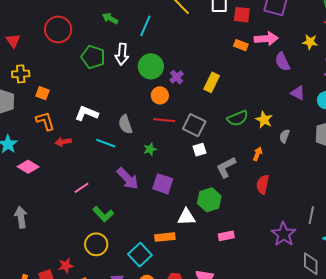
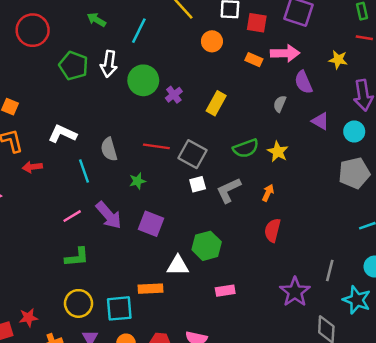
orange circle: (160, 95) -> (212, 41), moved
gray semicircle: (284, 136) -> (280, 104), moved
cyan line: (106, 143) -> (84, 171), turned 48
gray L-shape: (226, 167) -> (229, 190), moved
pink line: (82, 188) -> (72, 216), moved
green L-shape: (103, 214) -> (77, 257), turned -55
yellow circle: (96, 244) -> (79, 303), moved
cyan square: (140, 255) -> (119, 308), turned 35

